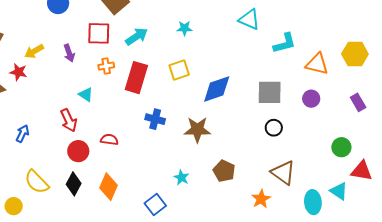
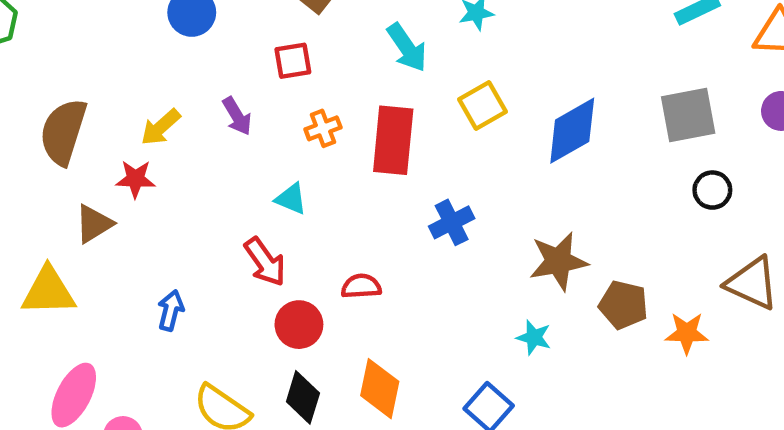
red square: (99, 33) -> (293, 61), size x0.7
cyan arrow: (137, 36) -> (407, 48), moved, turned 100
blue cross: (155, 119) -> (452, 222), turned -30
brown star: (197, 130) -> (558, 261), moved
orange star: (261, 199) -> (687, 333), moved, turned -30

